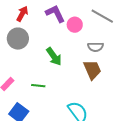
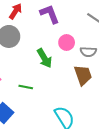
pink circle: (75, 25) -> (67, 43), moved

